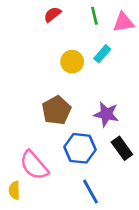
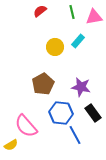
yellow semicircle: (14, 190) -> (11, 145), turned -120
blue line: (90, 192) -> (75, 135), moved

